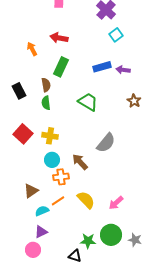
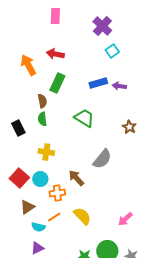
orange arrow: (32, 49) -> (28, 65), size x1.5
black rectangle: (19, 91) -> (18, 128), moved
brown star: (134, 101) -> (129, 127), moved
red square: (23, 134) -> (19, 178), moved
cyan circle: (52, 160) -> (40, 179), moved
pink arrow: (116, 203) -> (125, 219), moved
cyan semicircle: (42, 211) -> (38, 227), turned -144

